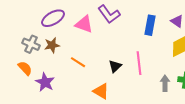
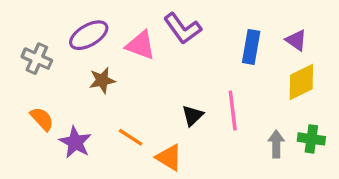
gray cross: (31, 44) -> (37, 59), moved
brown star: (52, 45) -> (102, 80), moved
orange line: (78, 62) -> (131, 137), moved

